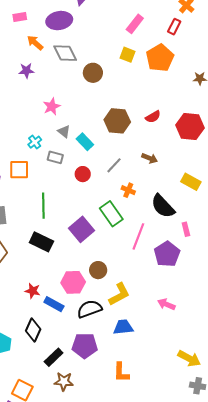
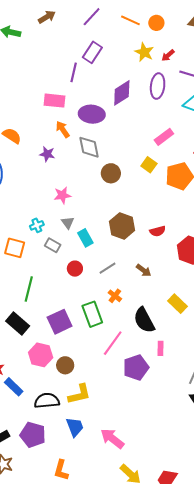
pink rectangle: (20, 17) -> (55, 101), size x1.5
pink hexagon: (73, 282) -> (41, 355), moved
pink arrow: (166, 304) -> (112, 438), moved, size x1.4
blue trapezoid: (123, 327) -> (75, 427), turned 60

